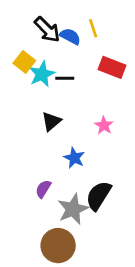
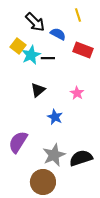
yellow line: (93, 28) -> (78, 15), moved
blue semicircle: (70, 36) -> (58, 34), moved
purple semicircle: (43, 189) -> (18, 142), moved, size x1.6
black semicircle: (99, 196) -> (81, 158), moved, turned 40

